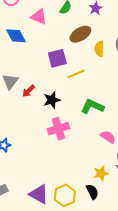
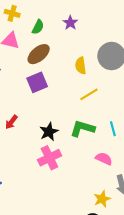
brown ellipse: (80, 34) -> (39, 54), moved
yellow line: (76, 74) -> (89, 94), moved
black star: (52, 100) -> (49, 132), moved

